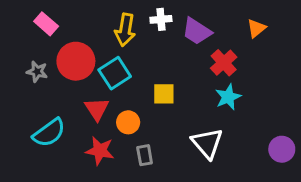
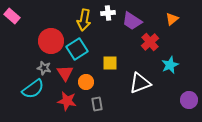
pink rectangle: (46, 24) -> (12, 16), moved
gray star: (37, 72) -> (44, 68), moved
cyan star: (228, 97) -> (170, 65), moved
white triangle: (207, 143) -> (140, 83), moved, turned 50

